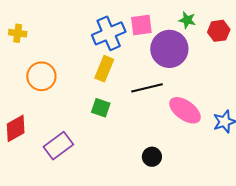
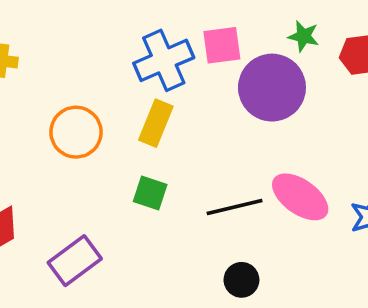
orange circle: (41, 76) -> (76, 132), moved
black line: (147, 88) -> (235, 207), moved

